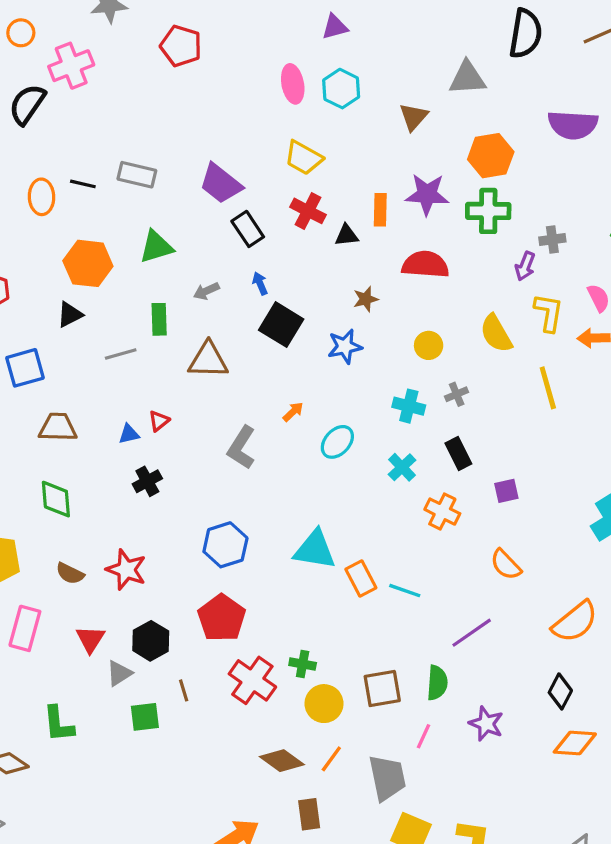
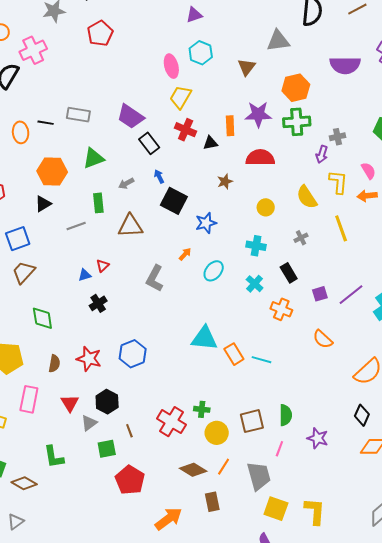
red pentagon: (181, 46) -> (100, 33), turned 30
pink ellipse: (293, 84) -> (171, 66), moved
yellow trapezoid: (304, 158) -> (180, 97), turned 95
blue star: (345, 346) -> (206, 223), moved
gray cross: (457, 394) -> (301, 238), moved
brown trapezoid: (58, 427) -> (24, 272), moved, turned -45
blue hexagon: (225, 545) -> (133, 354), moved
brown semicircle: (70, 573) -> (54, 364), turned -102
red pentagon: (222, 618) -> (130, 480), moved
purple line: (472, 633) -> (351, 295), moved

